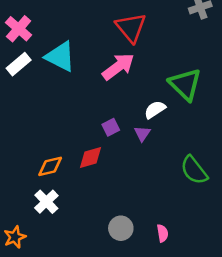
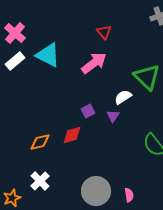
red triangle: (131, 27) -> (104, 32), size x0.6
white cross: (46, 202) -> (40, 181), moved
gray circle: (121, 228) -> (96, 191), size x1.5

